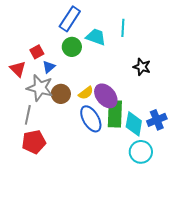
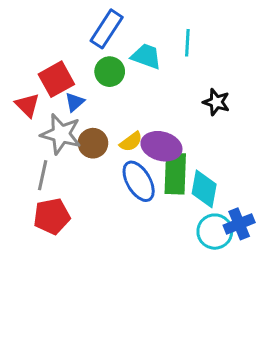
red square: (37, 52) -> (56, 79), size x1.6
purple ellipse: (106, 96) -> (161, 146), turned -35
blue cross: (157, 120) -> (239, 224), moved

